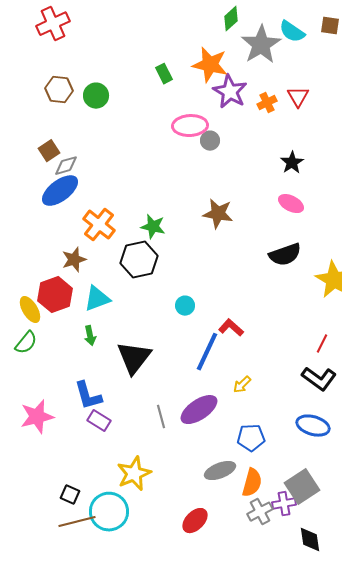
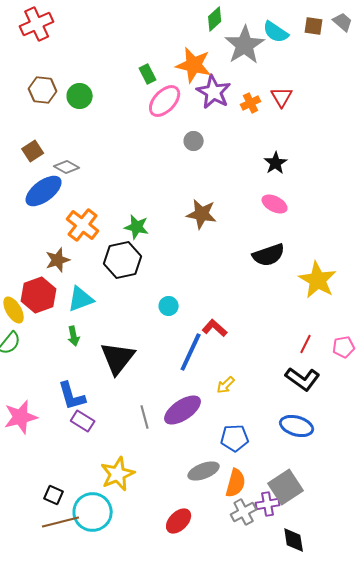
pink ellipse: (190, 126) -> (165, 101), moved, turned -44
gray diamond: (66, 166) -> (67, 167), moved, turned 45

